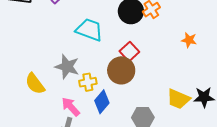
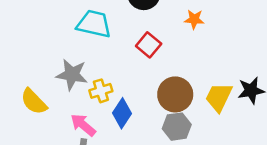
orange star: (189, 40) -> (194, 19), moved
brown circle: (121, 70) -> (175, 94), moved
yellow trapezoid: (178, 99) -> (219, 97), turned 100

